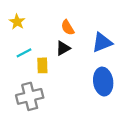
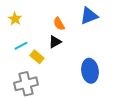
blue triangle: (102, 42) -> (89, 16), moved
yellow rectangle: (42, 65) -> (37, 57), turned -48

